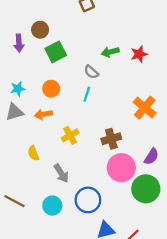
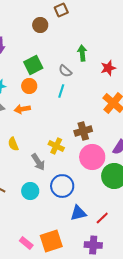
brown circle: (40, 30) -> (40, 25), moved
green square: (56, 52) -> (33, 65), moved
green arrow: (110, 52) -> (82, 53), turned 98
red star: (139, 54) -> (108, 68), moved
yellow cross: (70, 135) -> (56, 146), moved, turned -35

